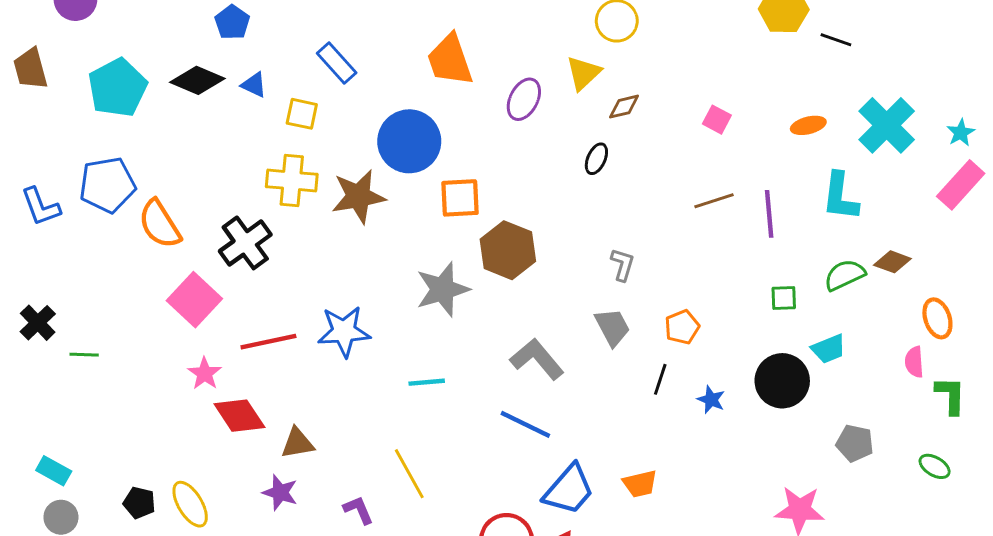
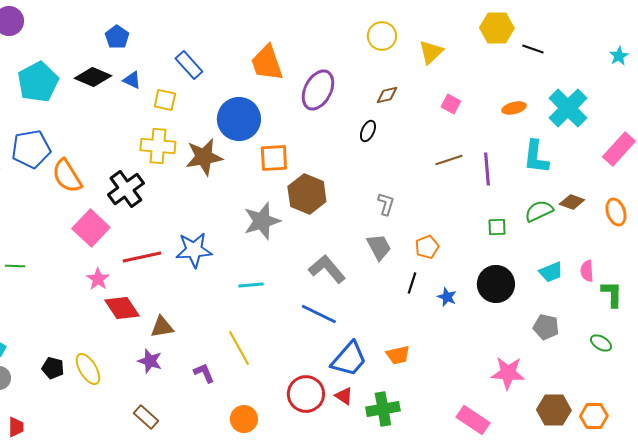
yellow triangle: (583, 73) -> (431, 52), moved
purple ellipse: (524, 99) -> (318, 90), size x1.4
cyan star: (961, 133) -> (619, 56), moved
orange ellipse: (937, 318) -> (616, 212), moved
cyan trapezoid: (829, 349) -> (551, 272), moved

